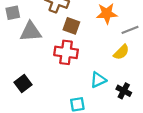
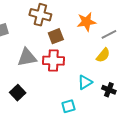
brown square: (71, 26) -> (56, 36), turned -35
gray triangle: (31, 32) -> (27, 57), moved

